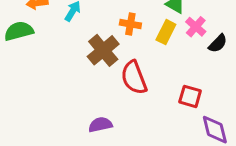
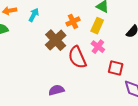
orange cross: (130, 24) -> (73, 21), turned -32
pink cross: (196, 27) -> (98, 47), moved

